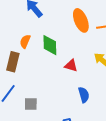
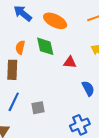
orange ellipse: (81, 20) -> (55, 21), moved, turned -30

